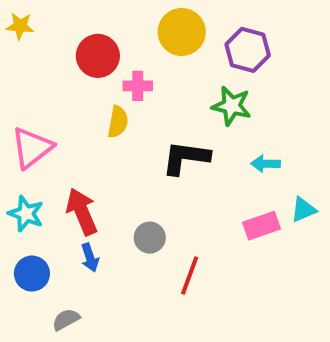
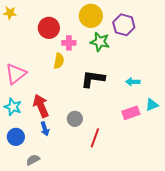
green star: (232, 106) -> (100, 42), moved

